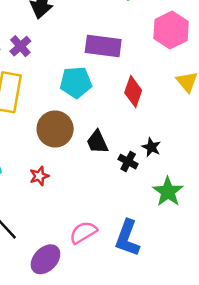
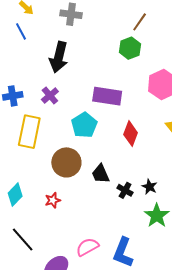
purple cross: (20, 46) -> (50, 96), moved
cyan pentagon: (76, 82) -> (84, 125), turned -30
black star: (151, 147) -> (149, 187), moved

